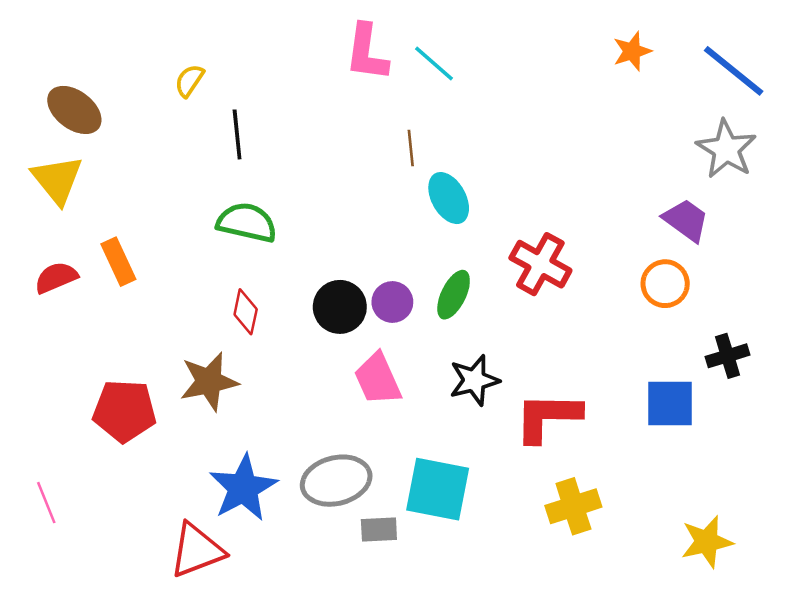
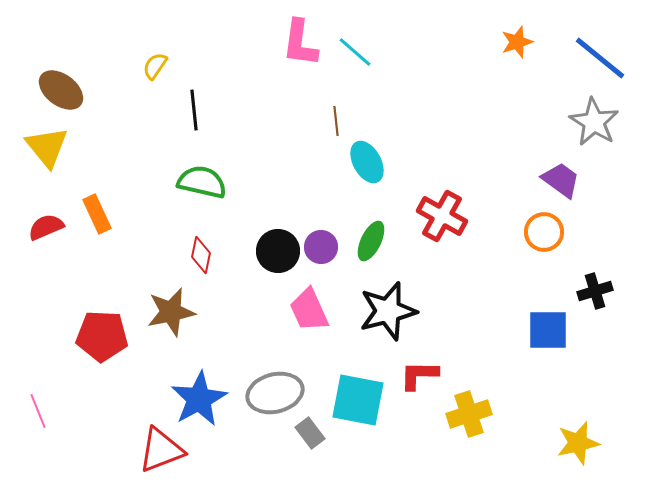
black star: (474, 380) -> (388, 311), size x1.4
red L-shape: (548, 417) -> (419, 375), moved, size x0.7
gray rectangle: (379, 530) -> (310, 433), turned 56

